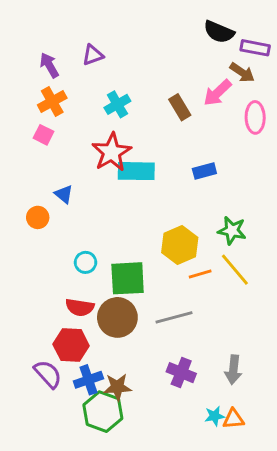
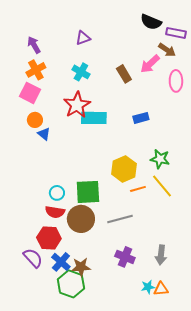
purple triangle: (93, 55) -> (83, 38), moved
cyan cross: (117, 104) -> (81, 72), turned -30
pink square: (43, 135) -> (30, 93), size x1.5
orange circle: (38, 217) -> (35, 120), moved
cyan circle: (86, 262) -> (57, 193), moved
blue cross: (88, 380) -> (61, 262), turned -30

